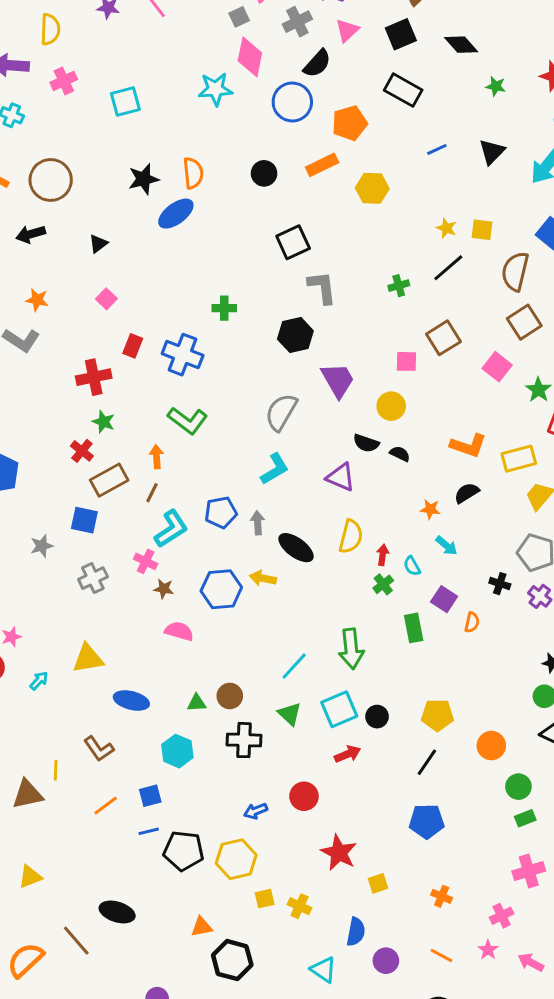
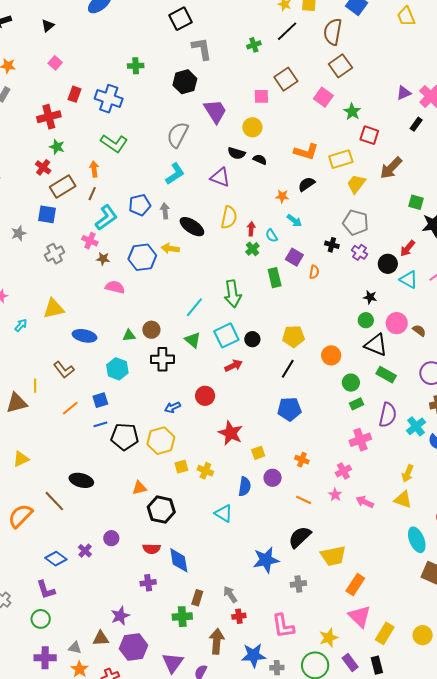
purple circle: (386, 961) -> (273, 478), moved

